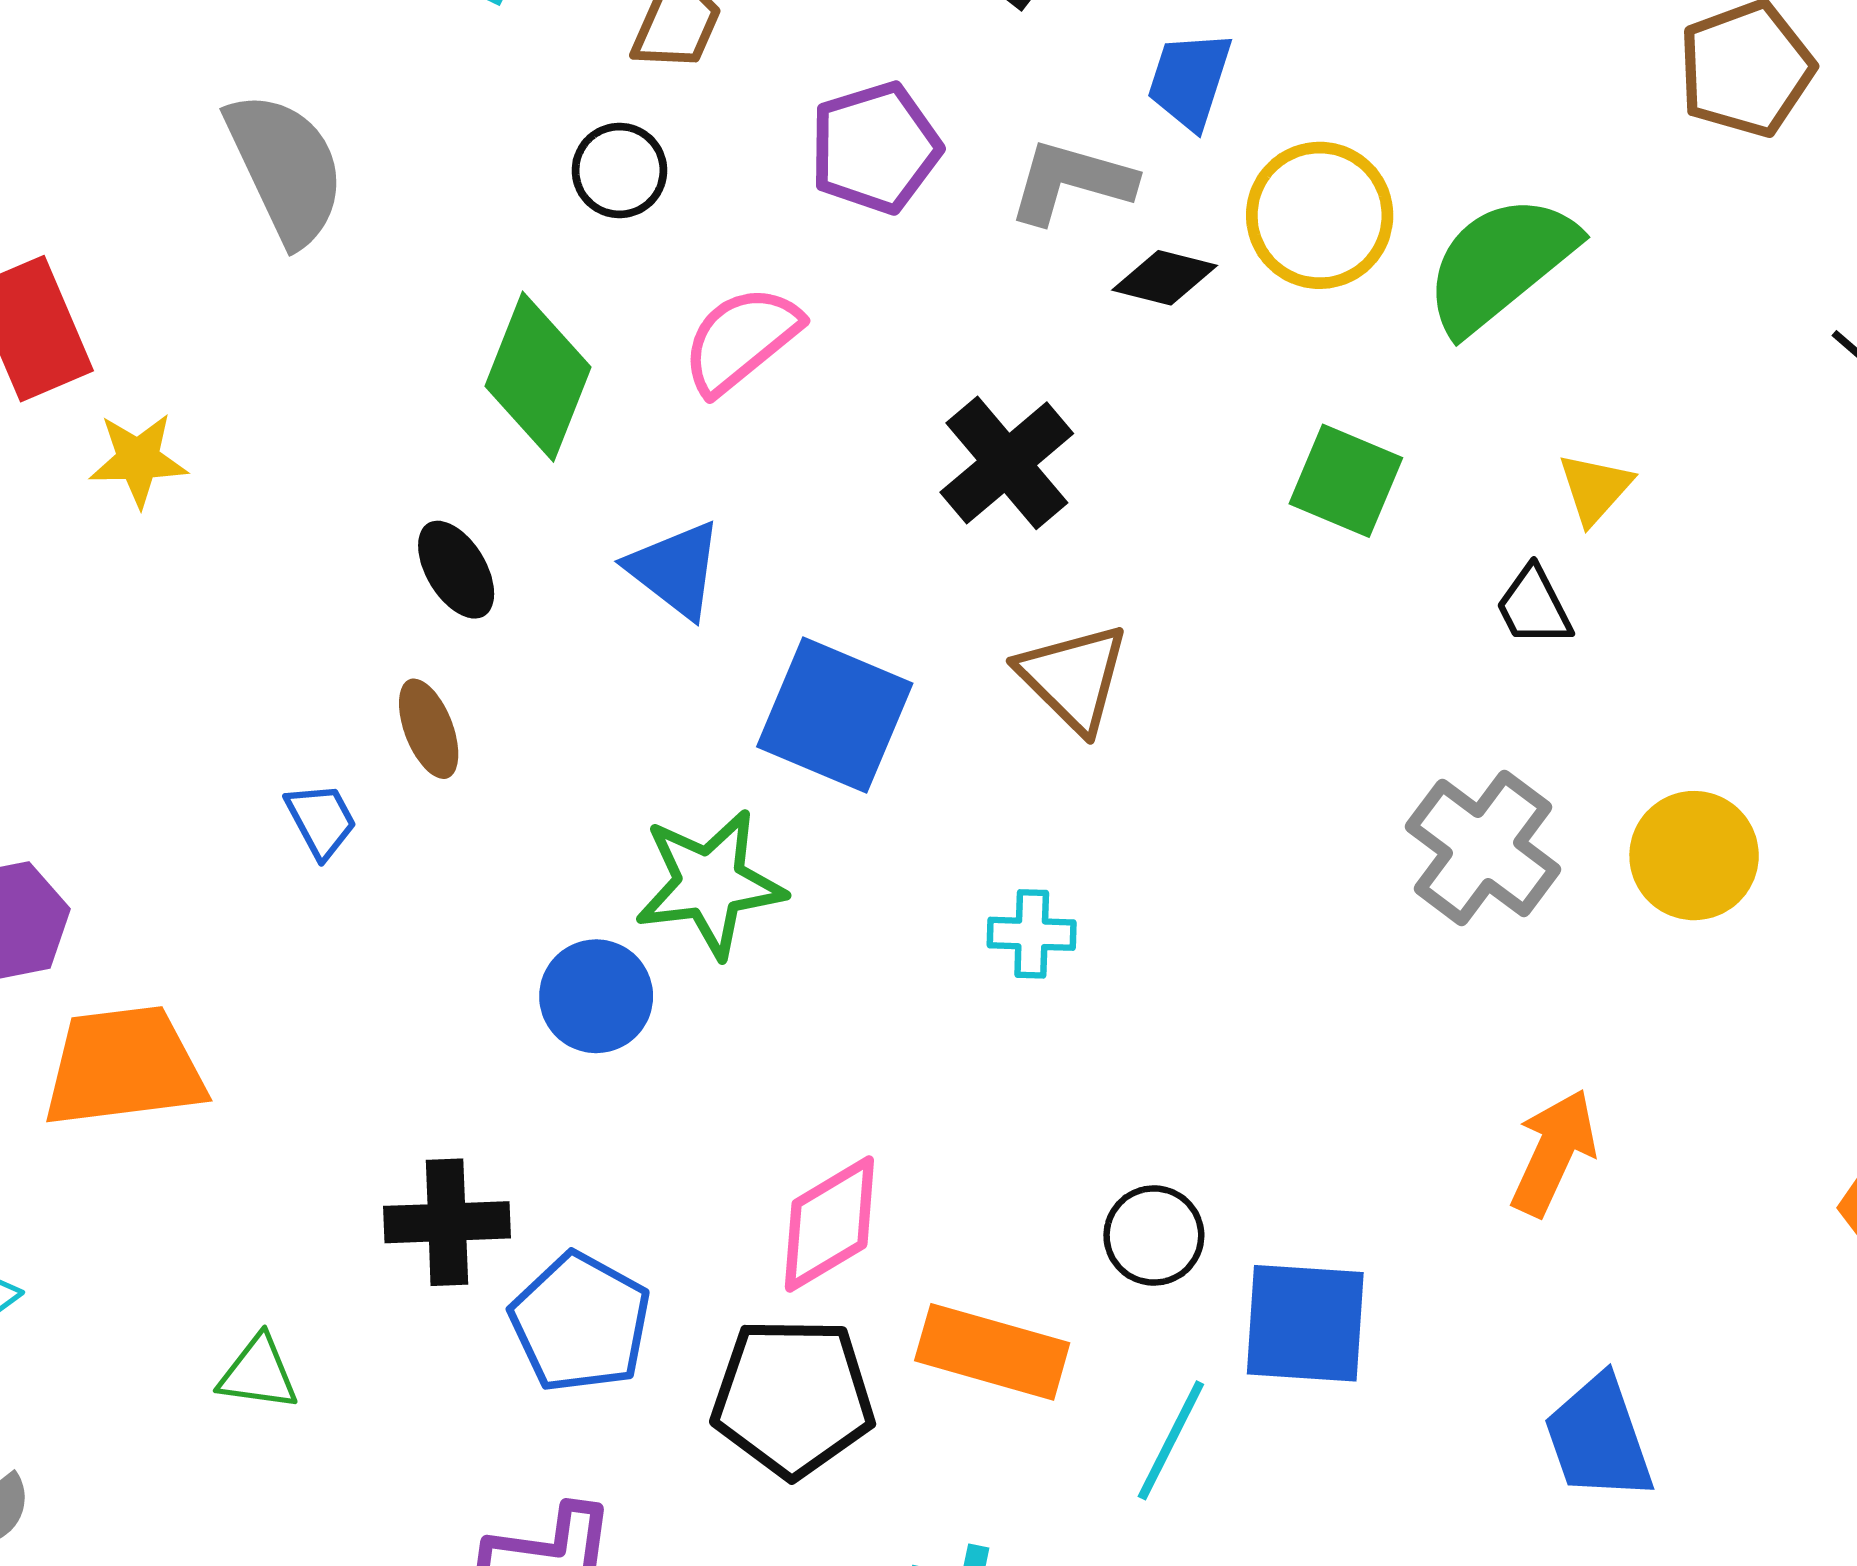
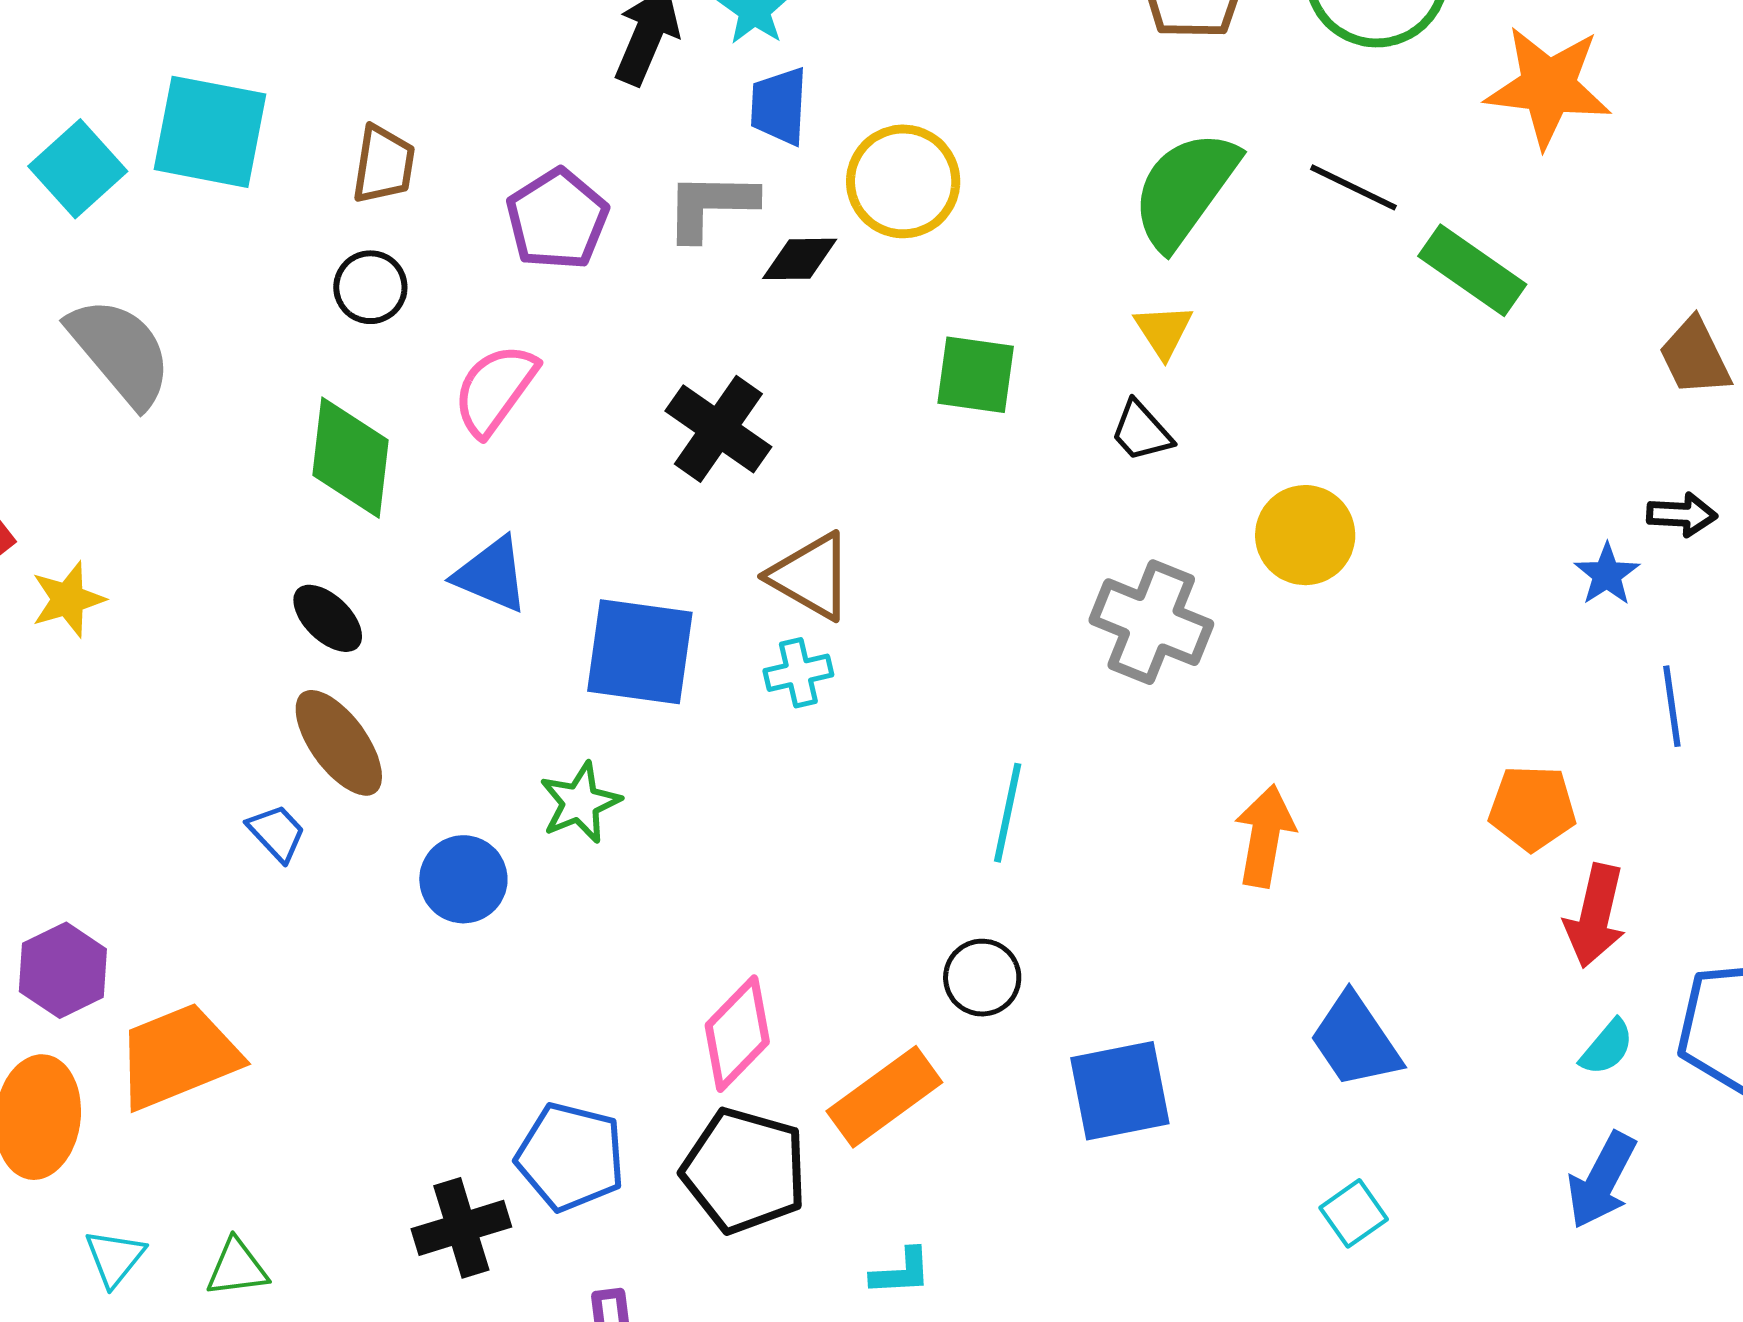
green semicircle: (1500, 264) -> (1185, 189), moved
brown ellipse: (429, 729) -> (339, 743), size x1.5
yellow circle: (1694, 856) -> (1305, 535), moved
green star: (710, 884) -> (580, 803), size x0.7
cyan cross: (1032, 934) -> (798, 673), moved
blue circle: (596, 996) -> (463, 879), moved
black cross: (447, 1222) -> (461, 1228), moved
blue square: (1305, 1323) -> (1120, 1091), moved
orange rectangle: (992, 1352) -> (884, 1097), turned -37
green triangle: (258, 1373) -> (237, 1268), moved
black pentagon: (793, 1397) -> (744, 1170), turned 30
cyan line: (1171, 1440) -> (1008, 813), moved

